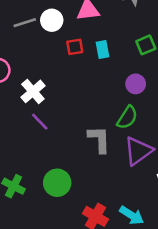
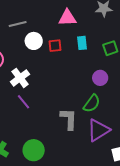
white circle: (52, 20) -> (34, 41), moved
cyan rectangle: (102, 50) -> (82, 43), moved

